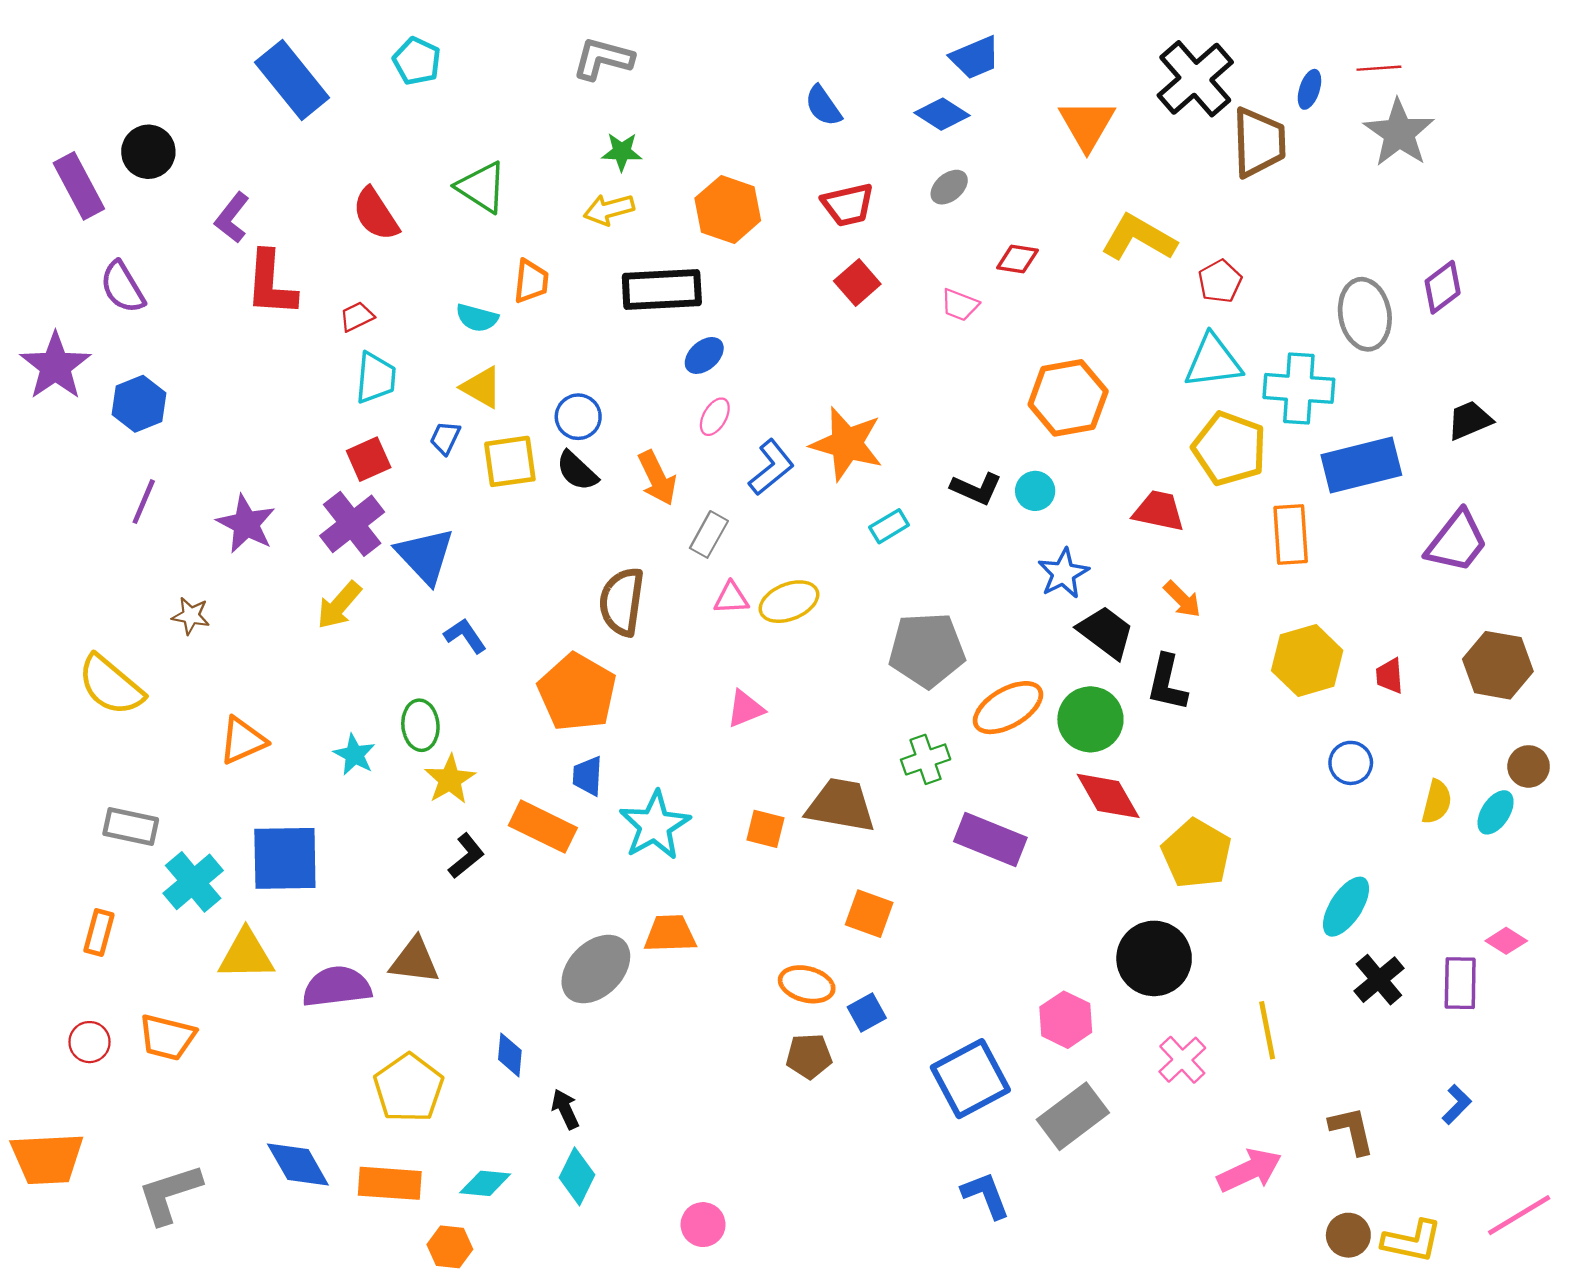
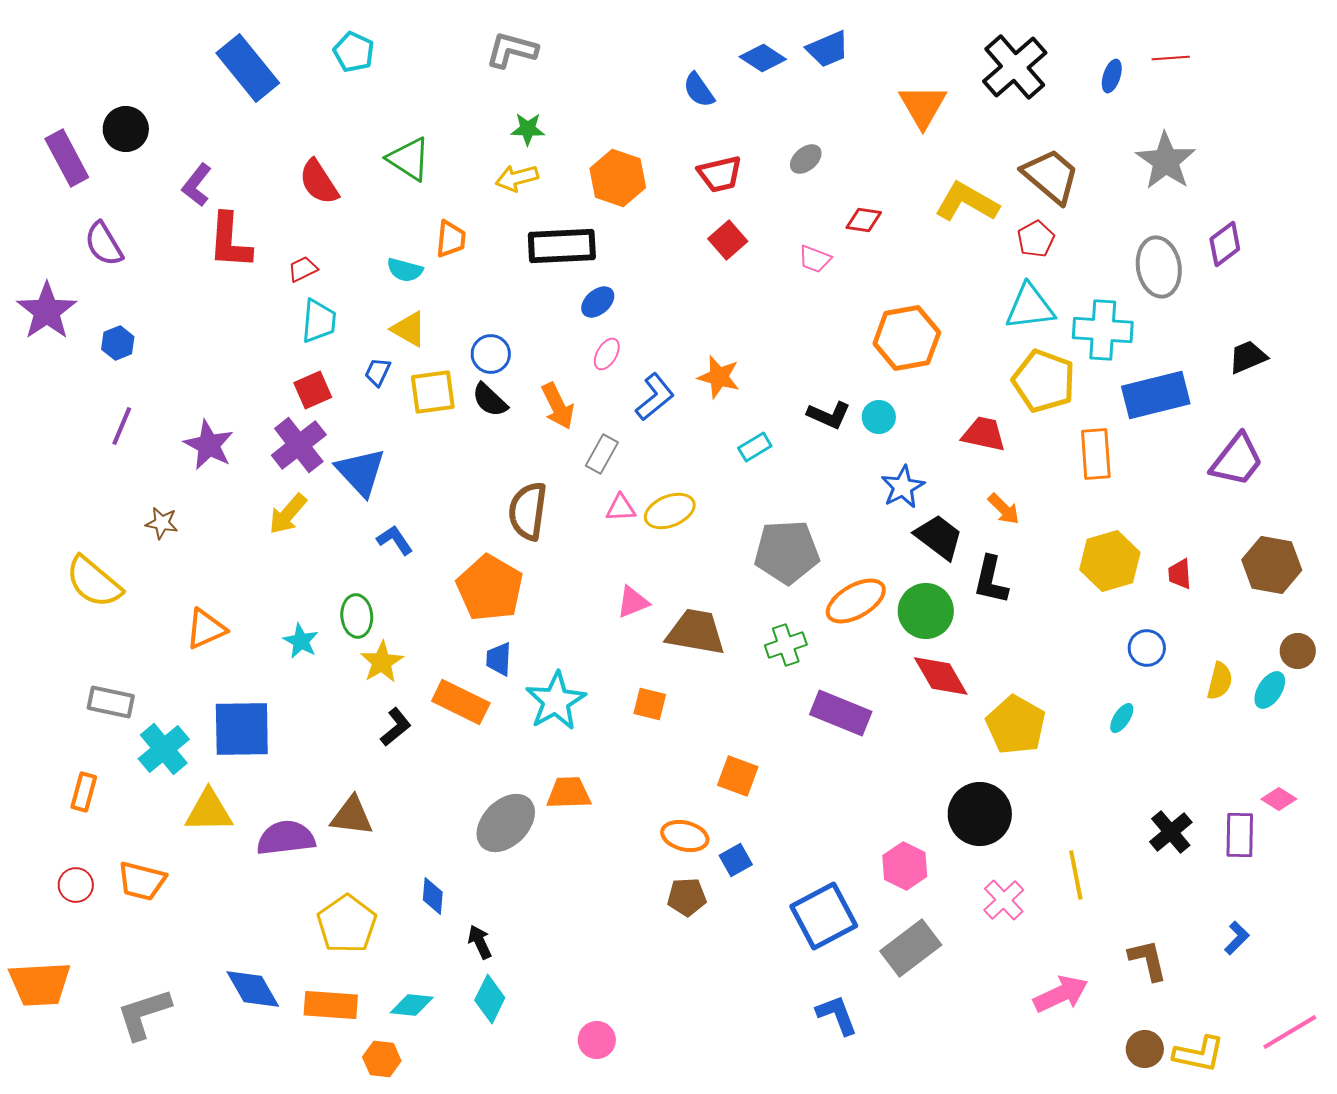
blue diamond: (942, 114) -> (763, 58), moved
gray star: (1399, 133) -> (1166, 161), moved
brown trapezoid: (1259, 142) -> (1051, 176), moved, turned -48
blue hexagon: (139, 404) -> (118, 343), size x0.7
orange star: (847, 444) -> (719, 377), size x0.7
brown trapezoid: (841, 805) -> (696, 632), moved
cyan ellipse: (1346, 907) -> (1122, 718), moved, size x0.6

